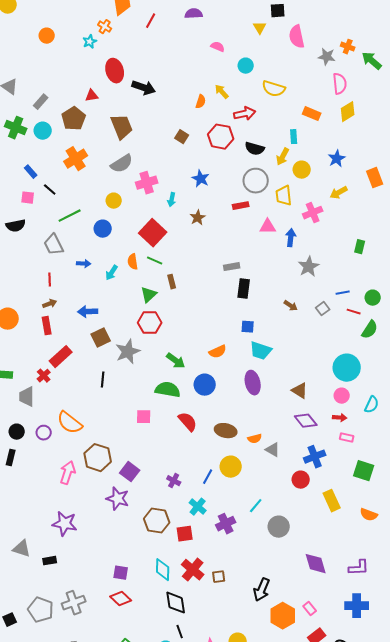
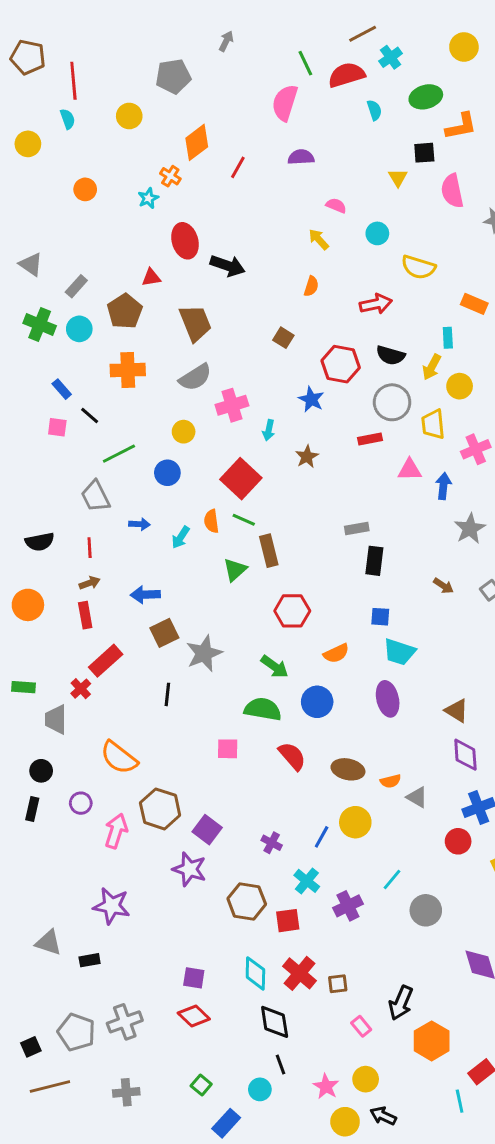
yellow arrow: (222, 92) -> (319, 239), moved
red hexagon: (221, 137) -> (341, 364), moved
orange cross: (76, 159) -> (128, 370), turned 30
black semicircle: (16, 226) -> (40, 542), moved
brown rectangle: (172, 282) -> (269, 551), size x1.5
red hexagon: (150, 323) -> (292, 611), moved
purple diamond: (306, 421) -> (465, 755), turned 35
purple circle: (44, 433) -> (81, 803), moved
pink rectangle: (310, 609) -> (361, 1026), moved

